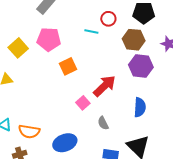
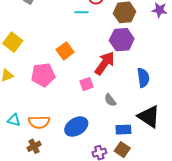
pink pentagon: (49, 39) -> (43, 75), moved
purple hexagon: (141, 66) -> (122, 40), moved
pink square: (83, 103) -> (87, 84), turned 32

